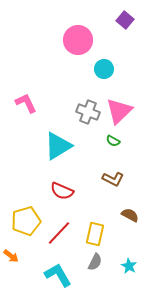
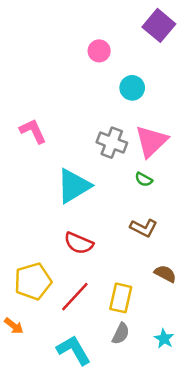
purple square: (125, 20) -> (159, 25), size x1.4
pink circle: (78, 40) -> (99, 51), size x0.6

